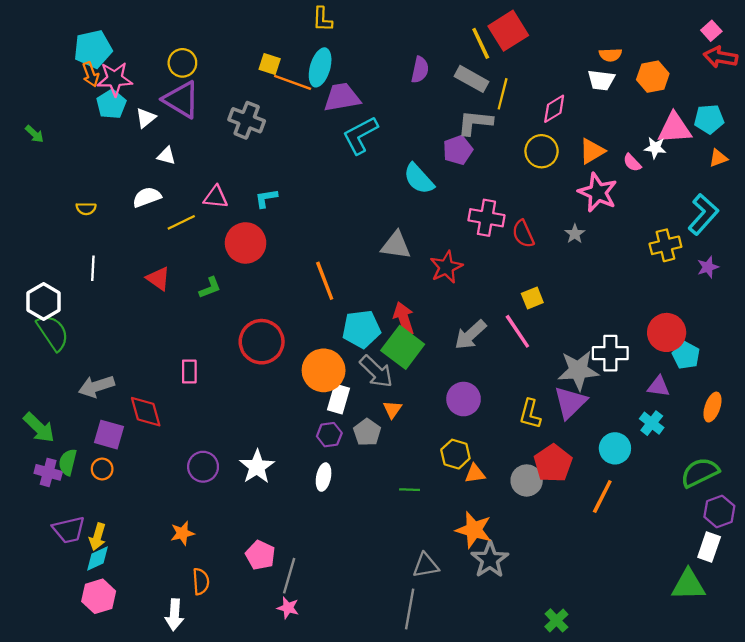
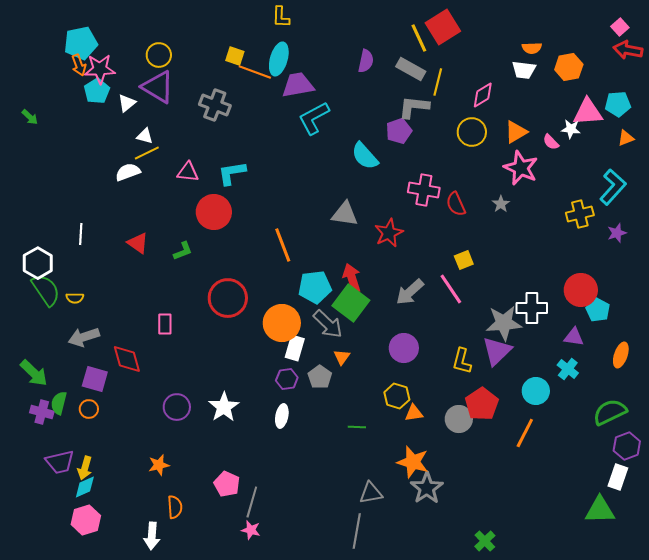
cyan L-shape: (266, 198) -> (232, 173), size x1.4
yellow semicircle: (86, 209) -> (75, 298), moved
yellow line: (181, 222) -> (147, 153), moved

